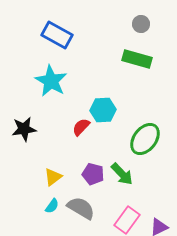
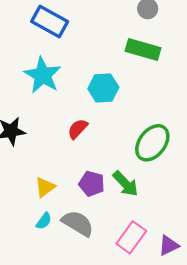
cyan hexagon: (103, 110) -> (103, 88), moved

